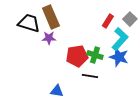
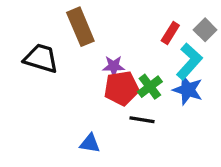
black trapezoid: (29, 23) -> (41, 58), moved
purple star: (49, 38) -> (114, 66), moved
green cross: (95, 55) -> (150, 87), turned 35

